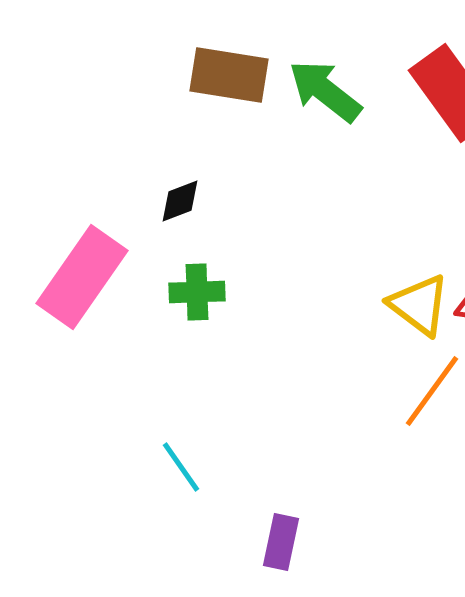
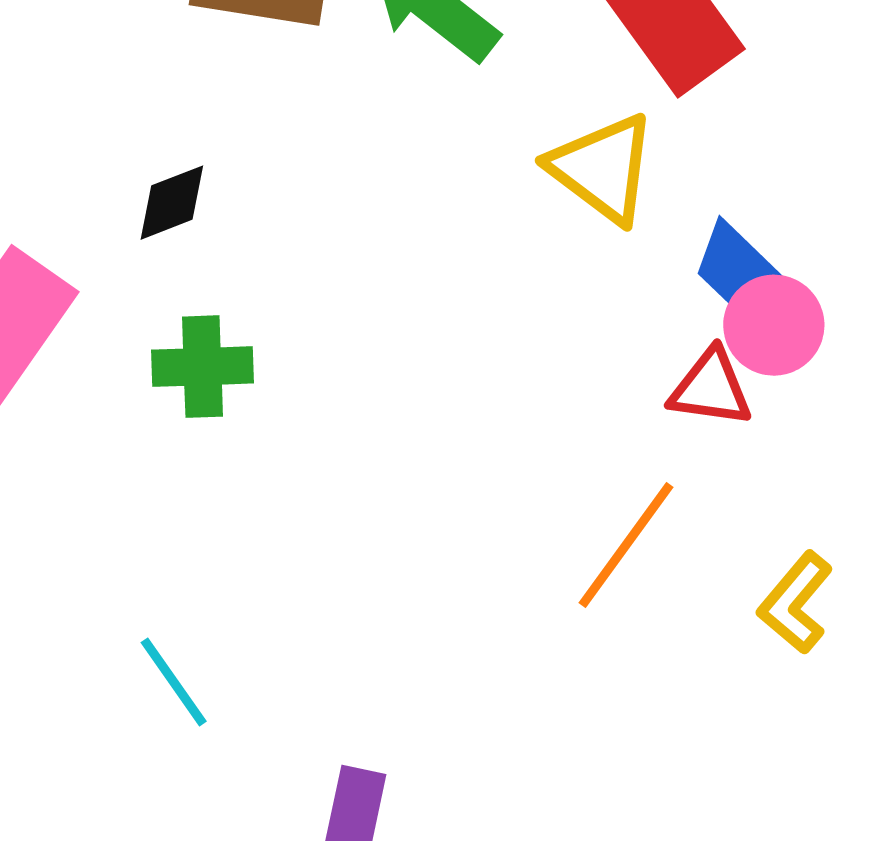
yellow triangle: (419, 305) -> (603, 168), moved

